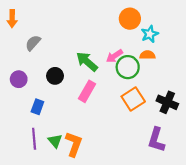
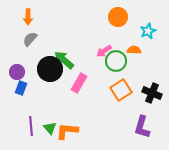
orange arrow: (12, 19) -> (28, 17), moved
cyan star: (150, 34) -> (148, 31), moved
green arrow: (87, 62) -> (64, 60), moved
black circle: (55, 76) -> (50, 69), size x1.6
blue rectangle: (37, 107) -> (21, 88), moved
orange L-shape: (74, 144) -> (67, 131), turned -105

